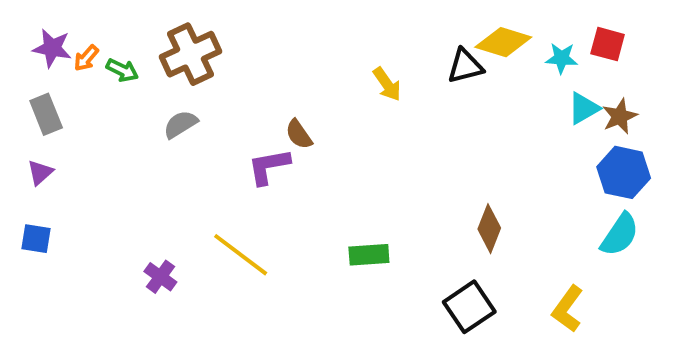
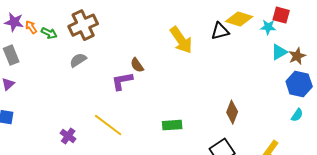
red square: (608, 44) -> (281, 15), moved
orange arrow: (86, 58) -> (31, 27), turned 104
yellow arrow: (387, 84) -> (181, 40), size x1.6
cyan semicircle: (620, 235) -> (297, 115), size x0.6

